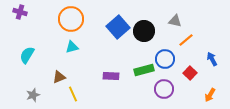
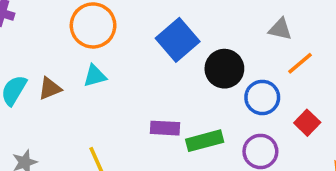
black circle: (144, 31) -> (224, 69), moved
green rectangle: (144, 70) -> (205, 141), moved
brown triangle: (59, 77) -> (50, 88), moved

